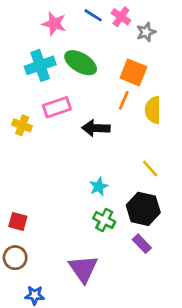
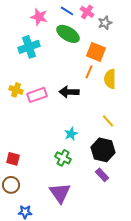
green ellipse: (81, 63) -> (68, 34), moved
pink rectangle: (57, 107) -> (37, 95), moved
green cross: (104, 220) -> (63, 158), moved

